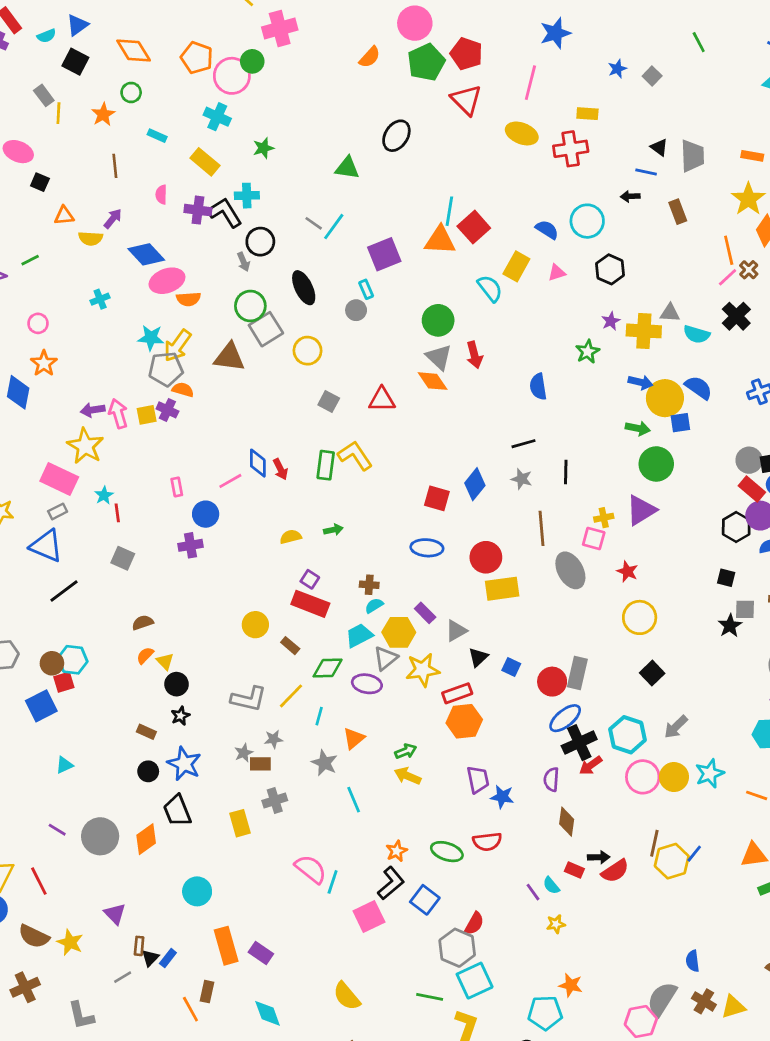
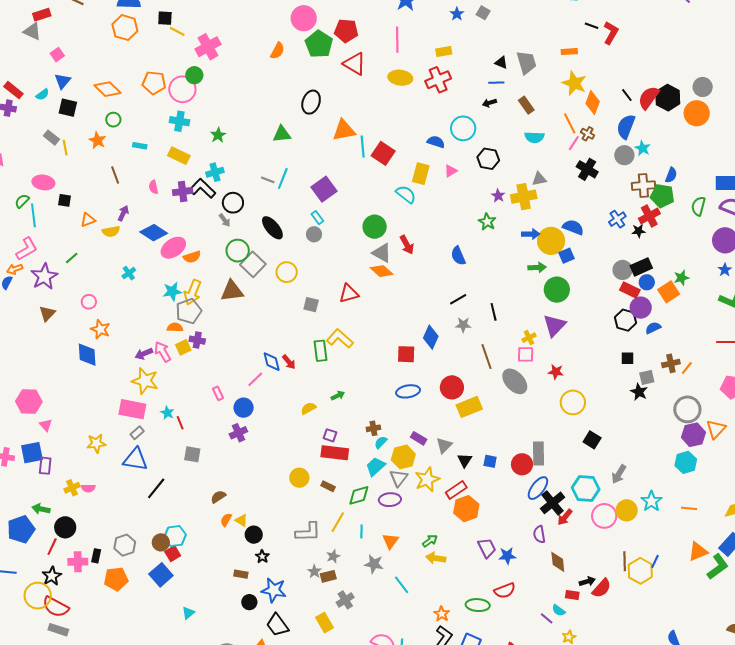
orange triangle: (440, 240) -> (344, 130), moved
cyan semicircle: (697, 334) -> (534, 137), moved
orange semicircle: (183, 390) -> (175, 327), moved

